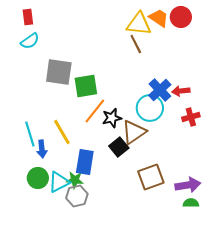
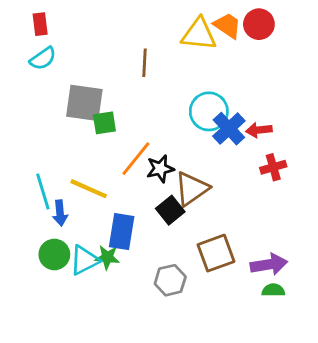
brown line: (136, 44) -> (144, 63), moved, turned 30
green square: (86, 86) -> (104, 123), moved, size x0.7
cyan circle: (150, 108) -> (209, 111), moved
yellow line: (62, 132) -> (89, 189), turned -36
gray hexagon: (77, 196) -> (170, 280), moved

